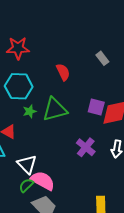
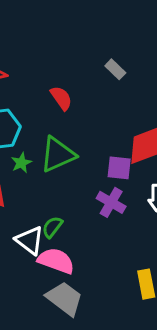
purple square: (96, 107) -> (119, 168), moved
green semicircle: (26, 185) -> (52, 227), moved

